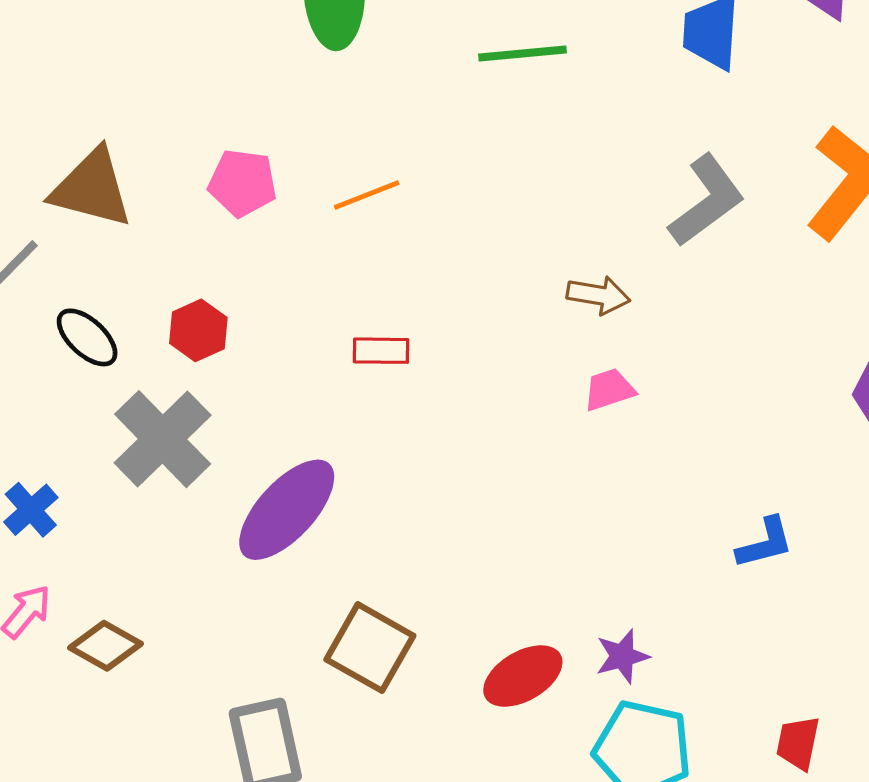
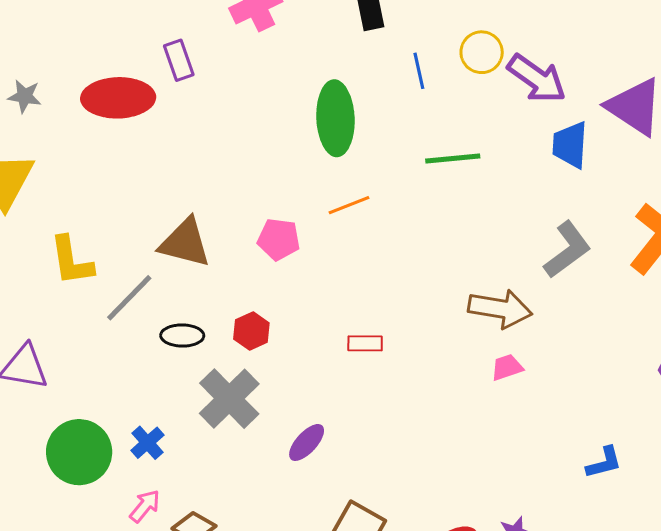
orange line: (367, 195) -> (349, 205), moved
brown arrow: (598, 295) -> (500, 309), size x1.6
black ellipse: (87, 337) -> (182, 336), turned -42
purple ellipse: (287, 510) -> (307, 442), size x0.6

